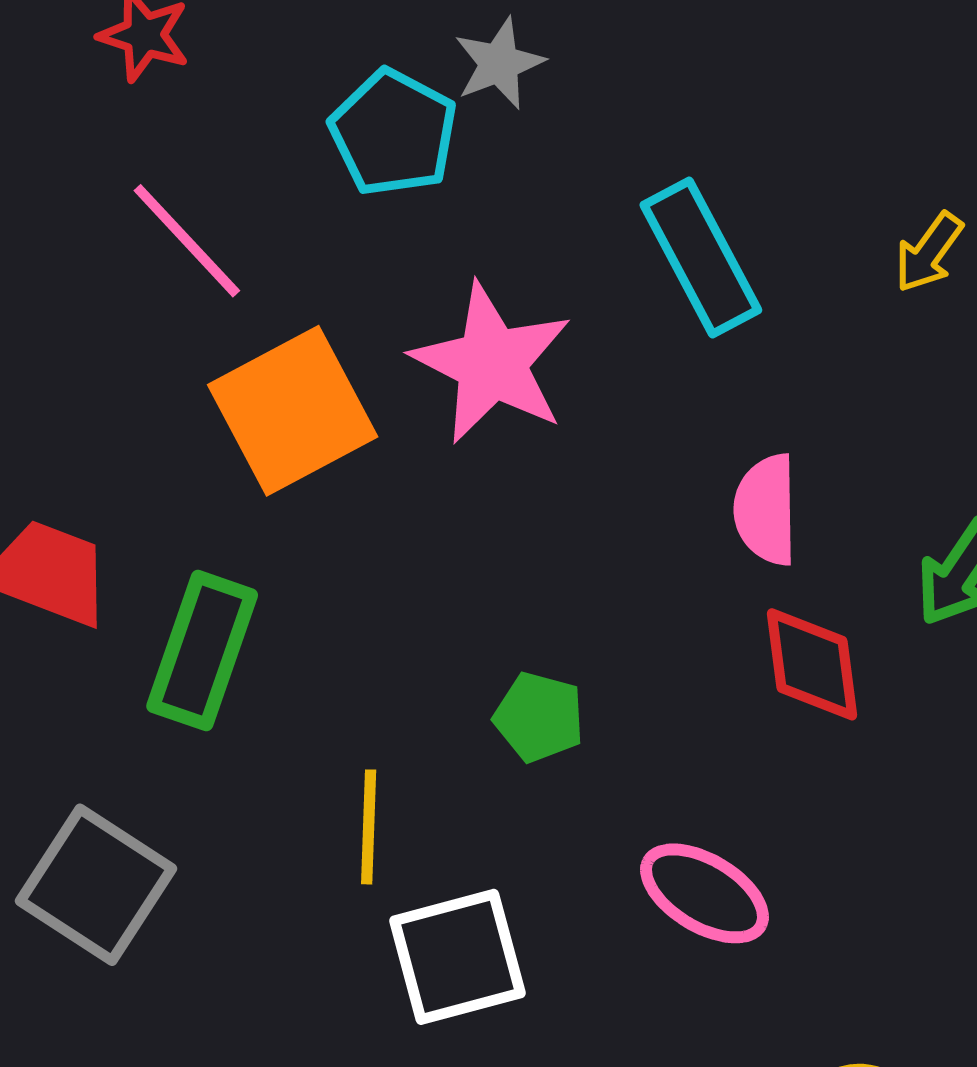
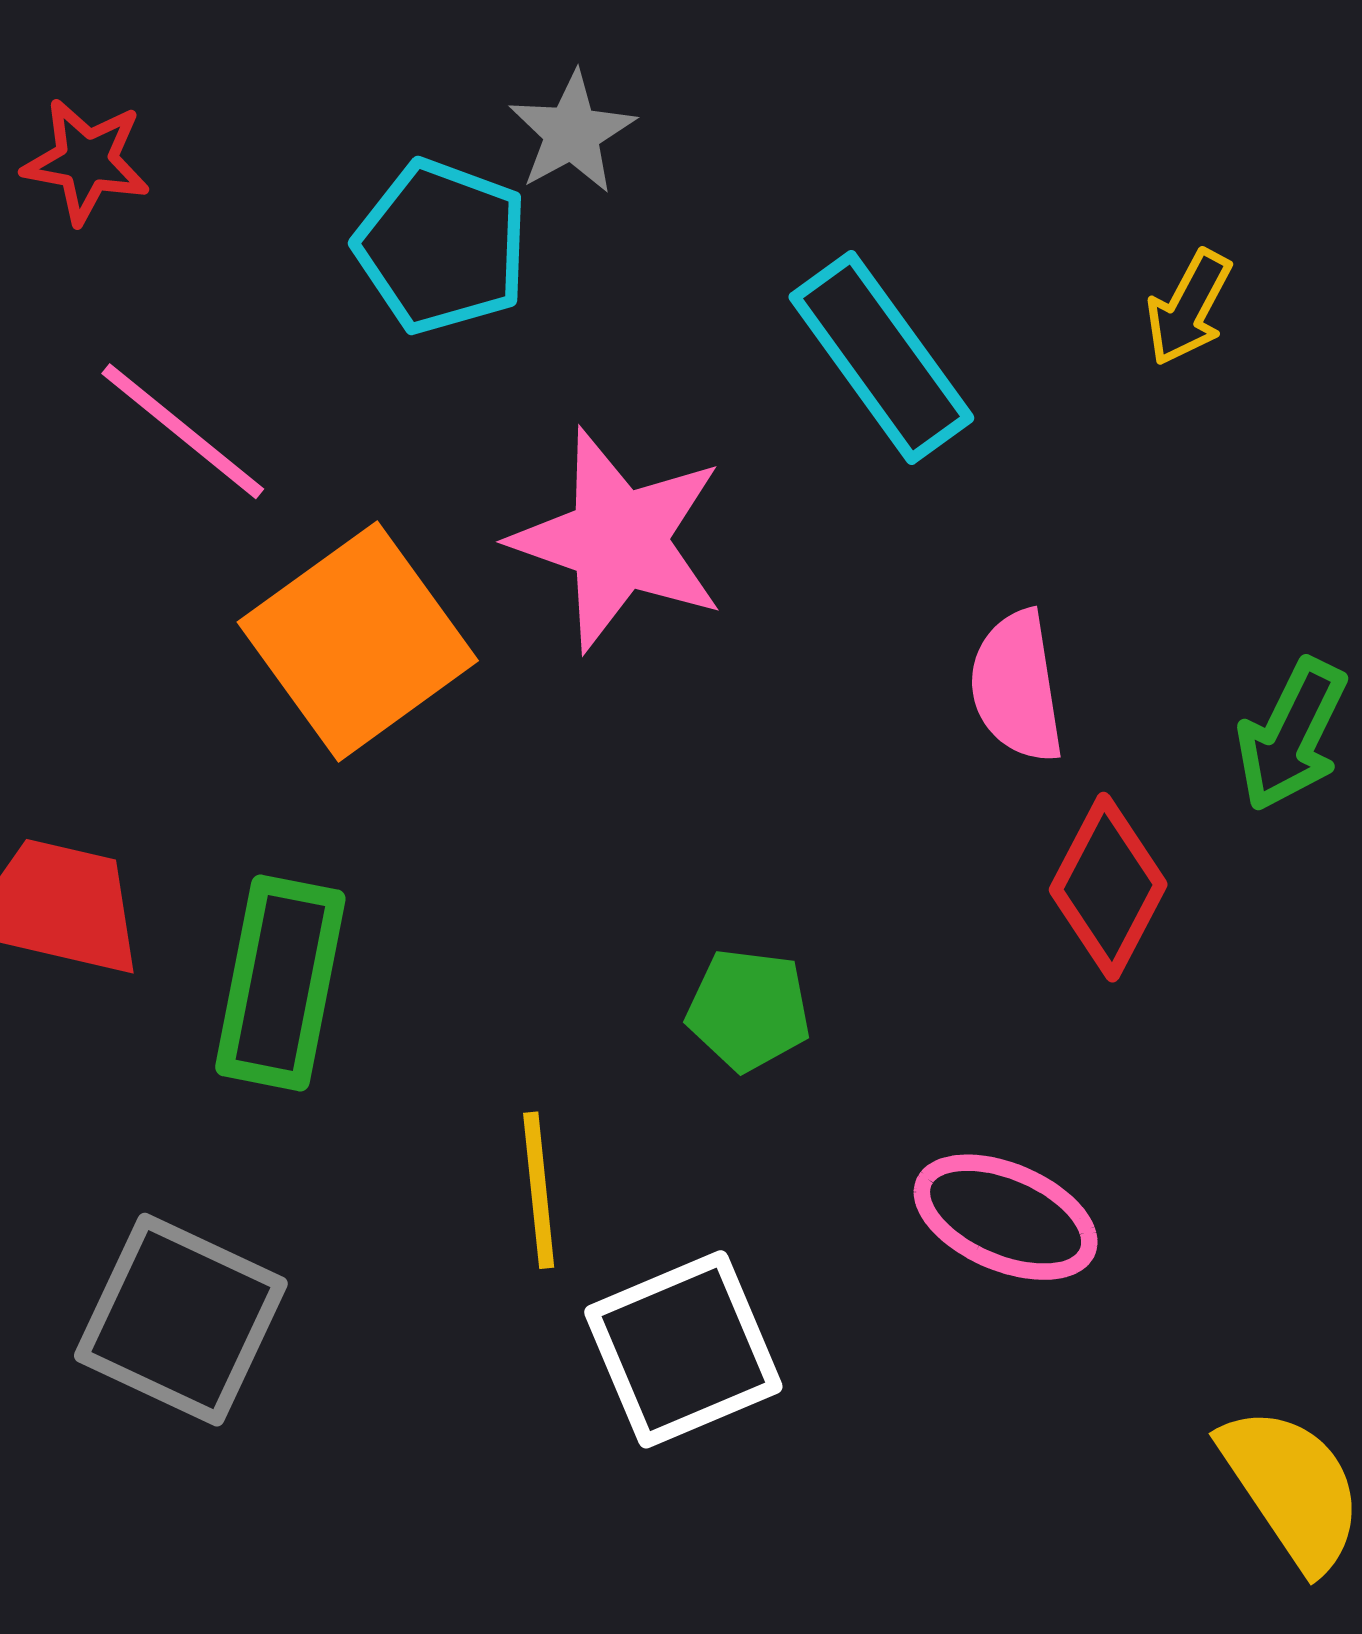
red diamond: (812, 664) -> (1108, 887), turned 43

